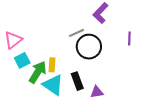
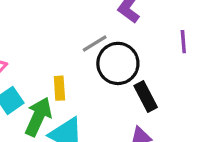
yellow rectangle: (52, 65) -> (59, 88), moved
black rectangle: (77, 81) -> (146, 96), moved

